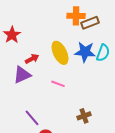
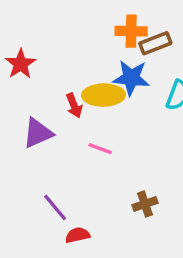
blue star: (85, 52) -> (131, 78), moved
yellow ellipse: (60, 53) -> (103, 95), turned -65
red arrow: (32, 59) -> (74, 105), moved, turned 96

